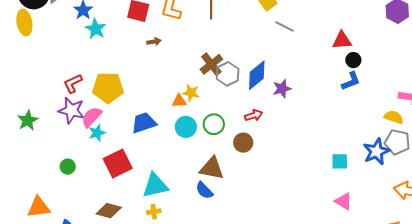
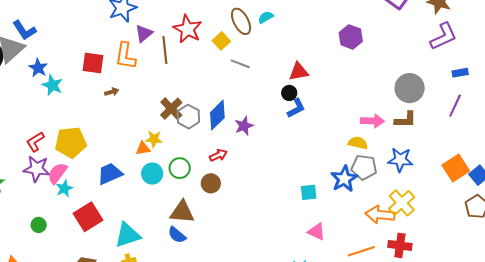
black circle: (353, 60) -> (289, 93), moved
blue L-shape: (351, 81) -> (296, 108), moved

